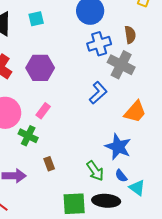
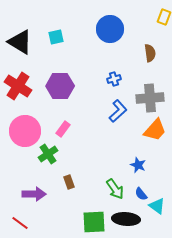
blue cross: (99, 44) -> (114, 79), moved, size x0.6
gray cross: (121, 65) -> (150, 98), moved, turned -32
green cross: (28, 136) -> (48, 154), turned 30
blue star: (118, 147) -> (138, 165), size x0.6

